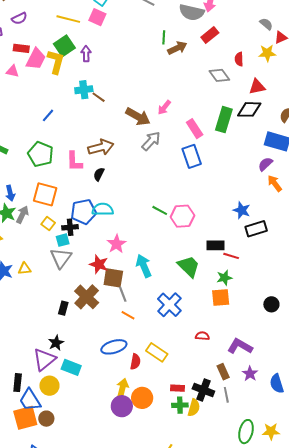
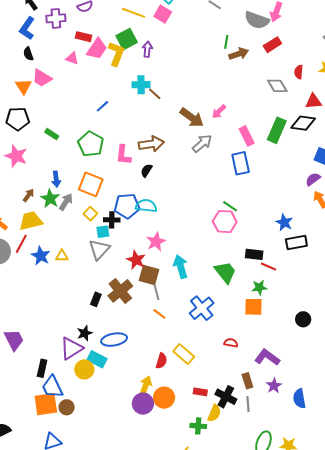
green line: (160, 210) -> (230, 206), moved
blue ellipse: (114, 347) -> (114, 340), moved
yellow circle: (49, 386) -> (84, 369), moved
green cross: (180, 405) -> (198, 426), moved

